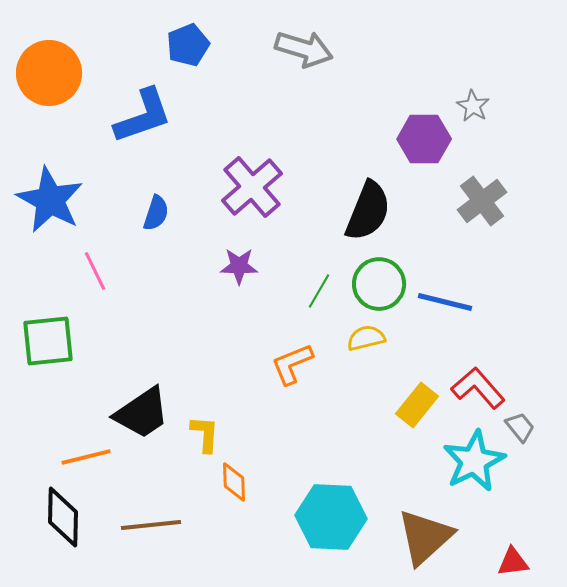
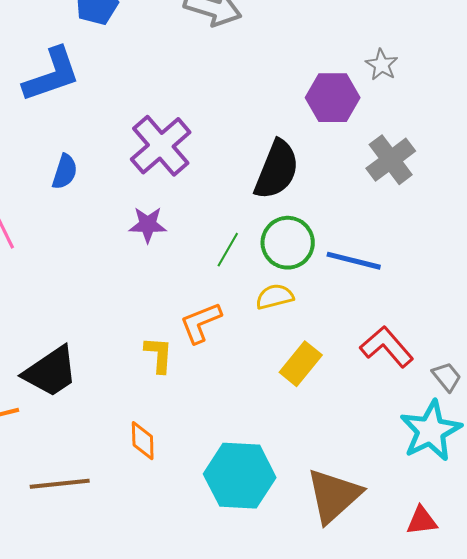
yellow rectangle: (417, 405) -> (301, 364), moved
gray trapezoid: (520, 427) -> (447, 377), moved
yellow L-shape: (205, 434) -> (159, 355), moved
cyan star: (474, 461) -> (431, 431), moved

